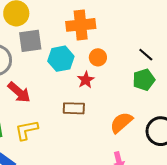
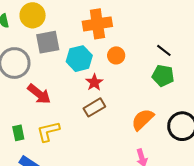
red star: (86, 80) -> (94, 82), moved
green pentagon: (144, 80) -> (163, 76), turned 30
brown rectangle: (74, 108) -> (94, 107), turned -30

